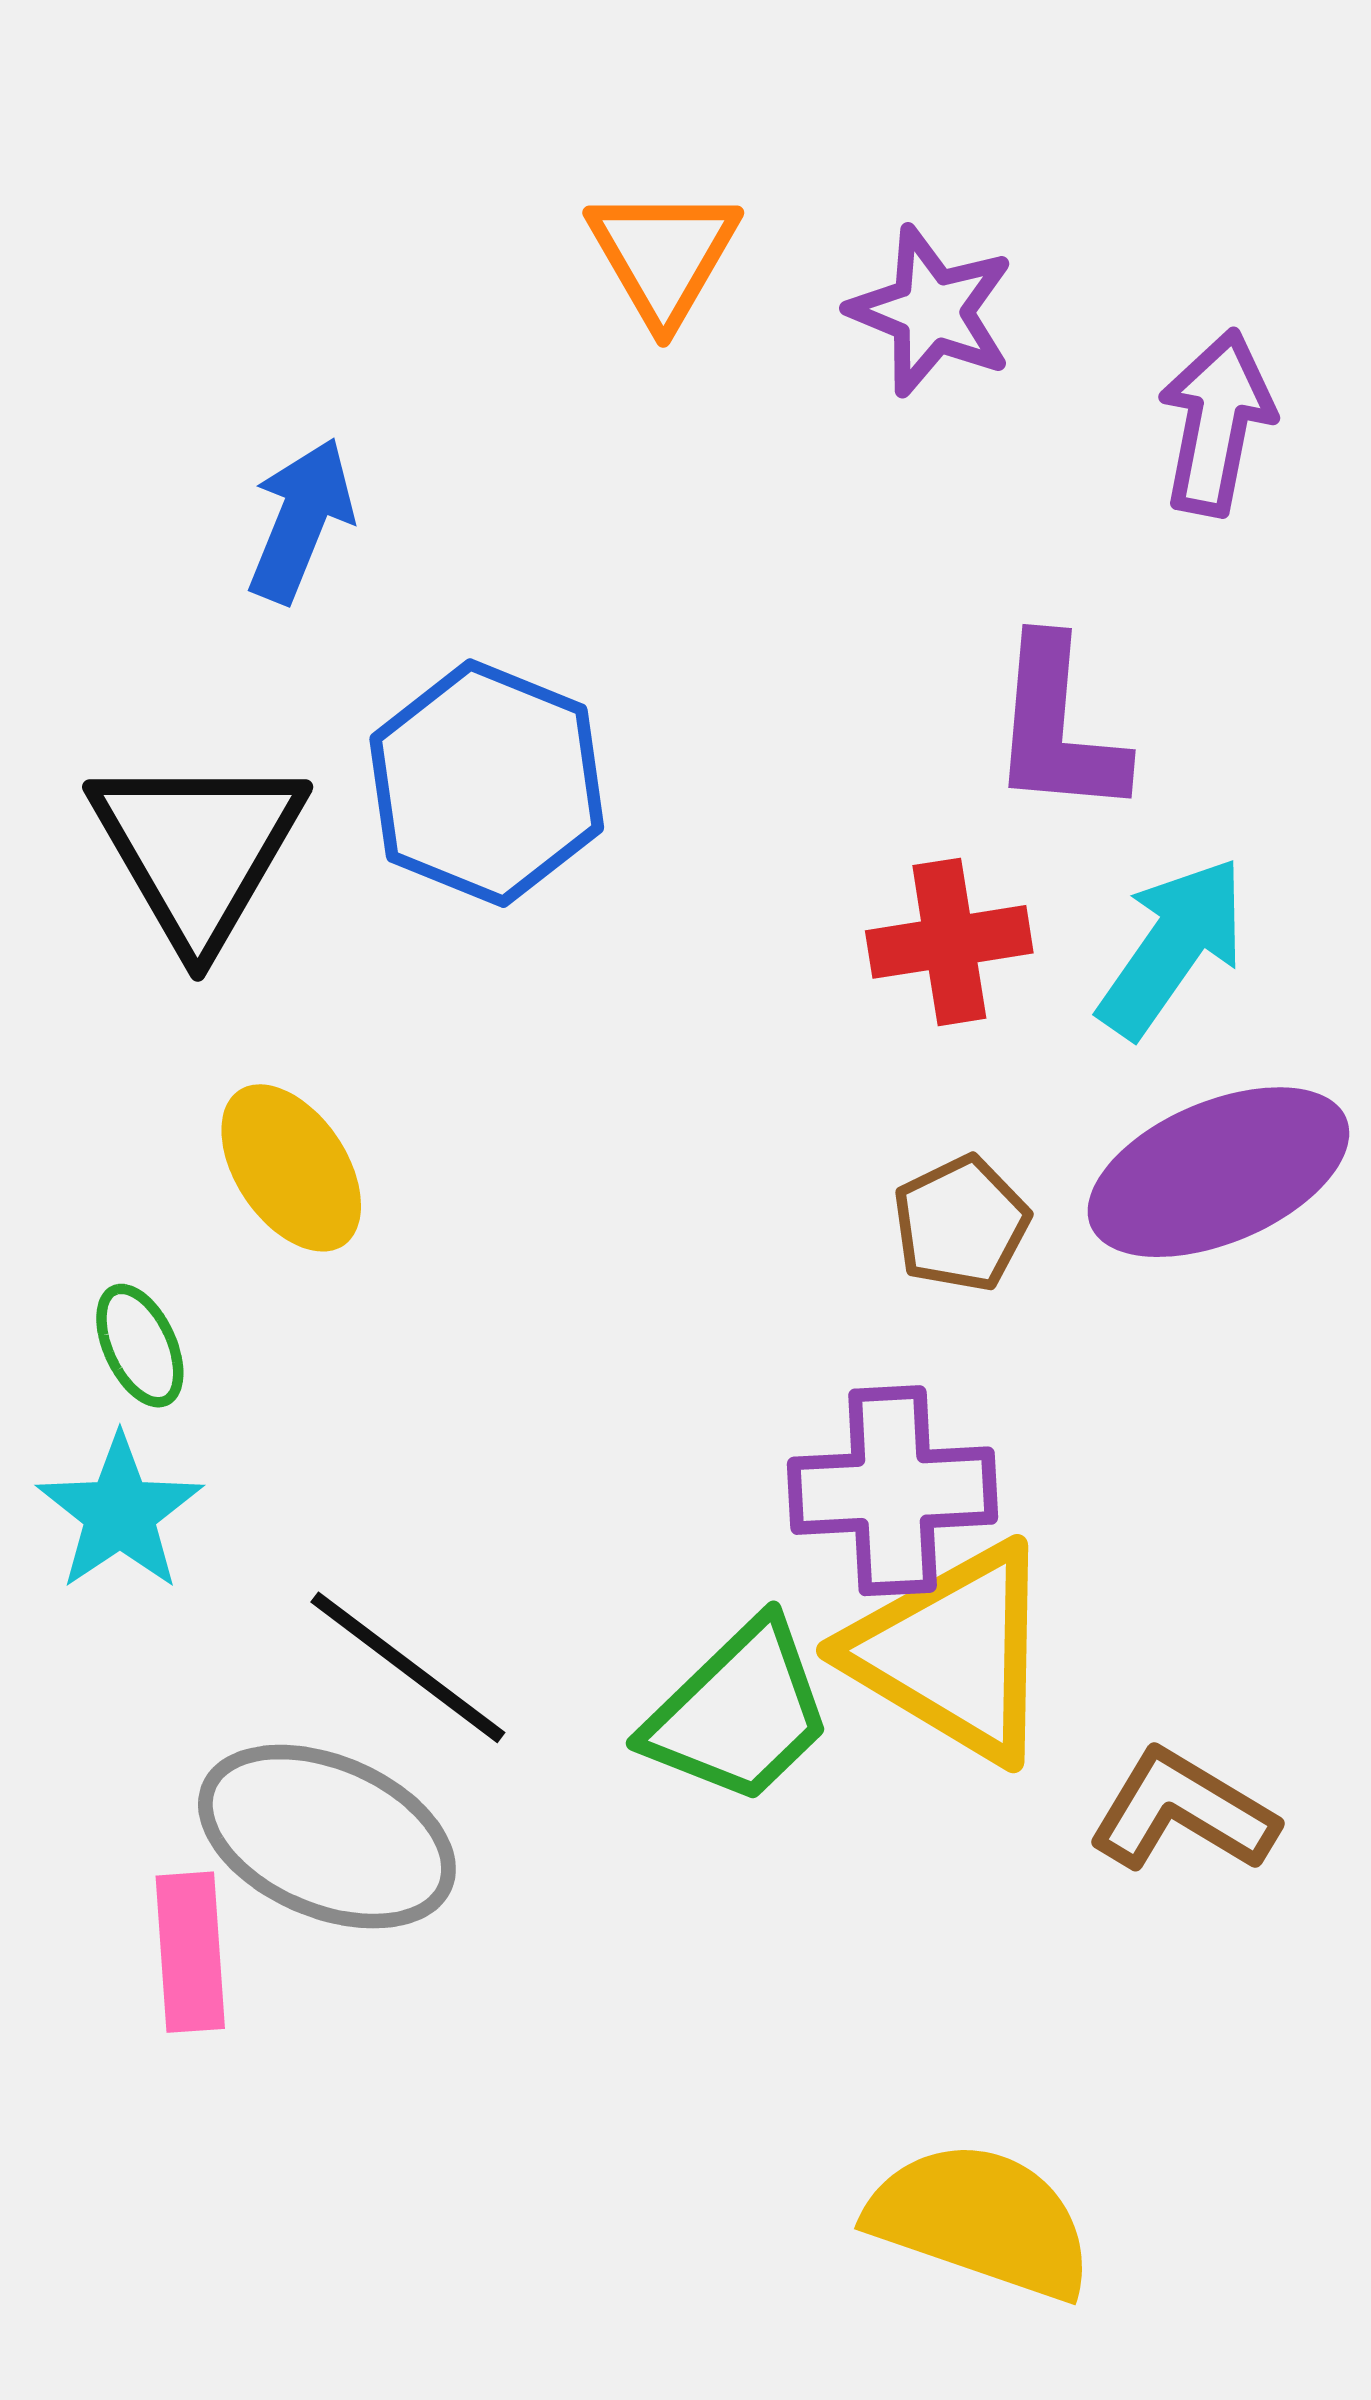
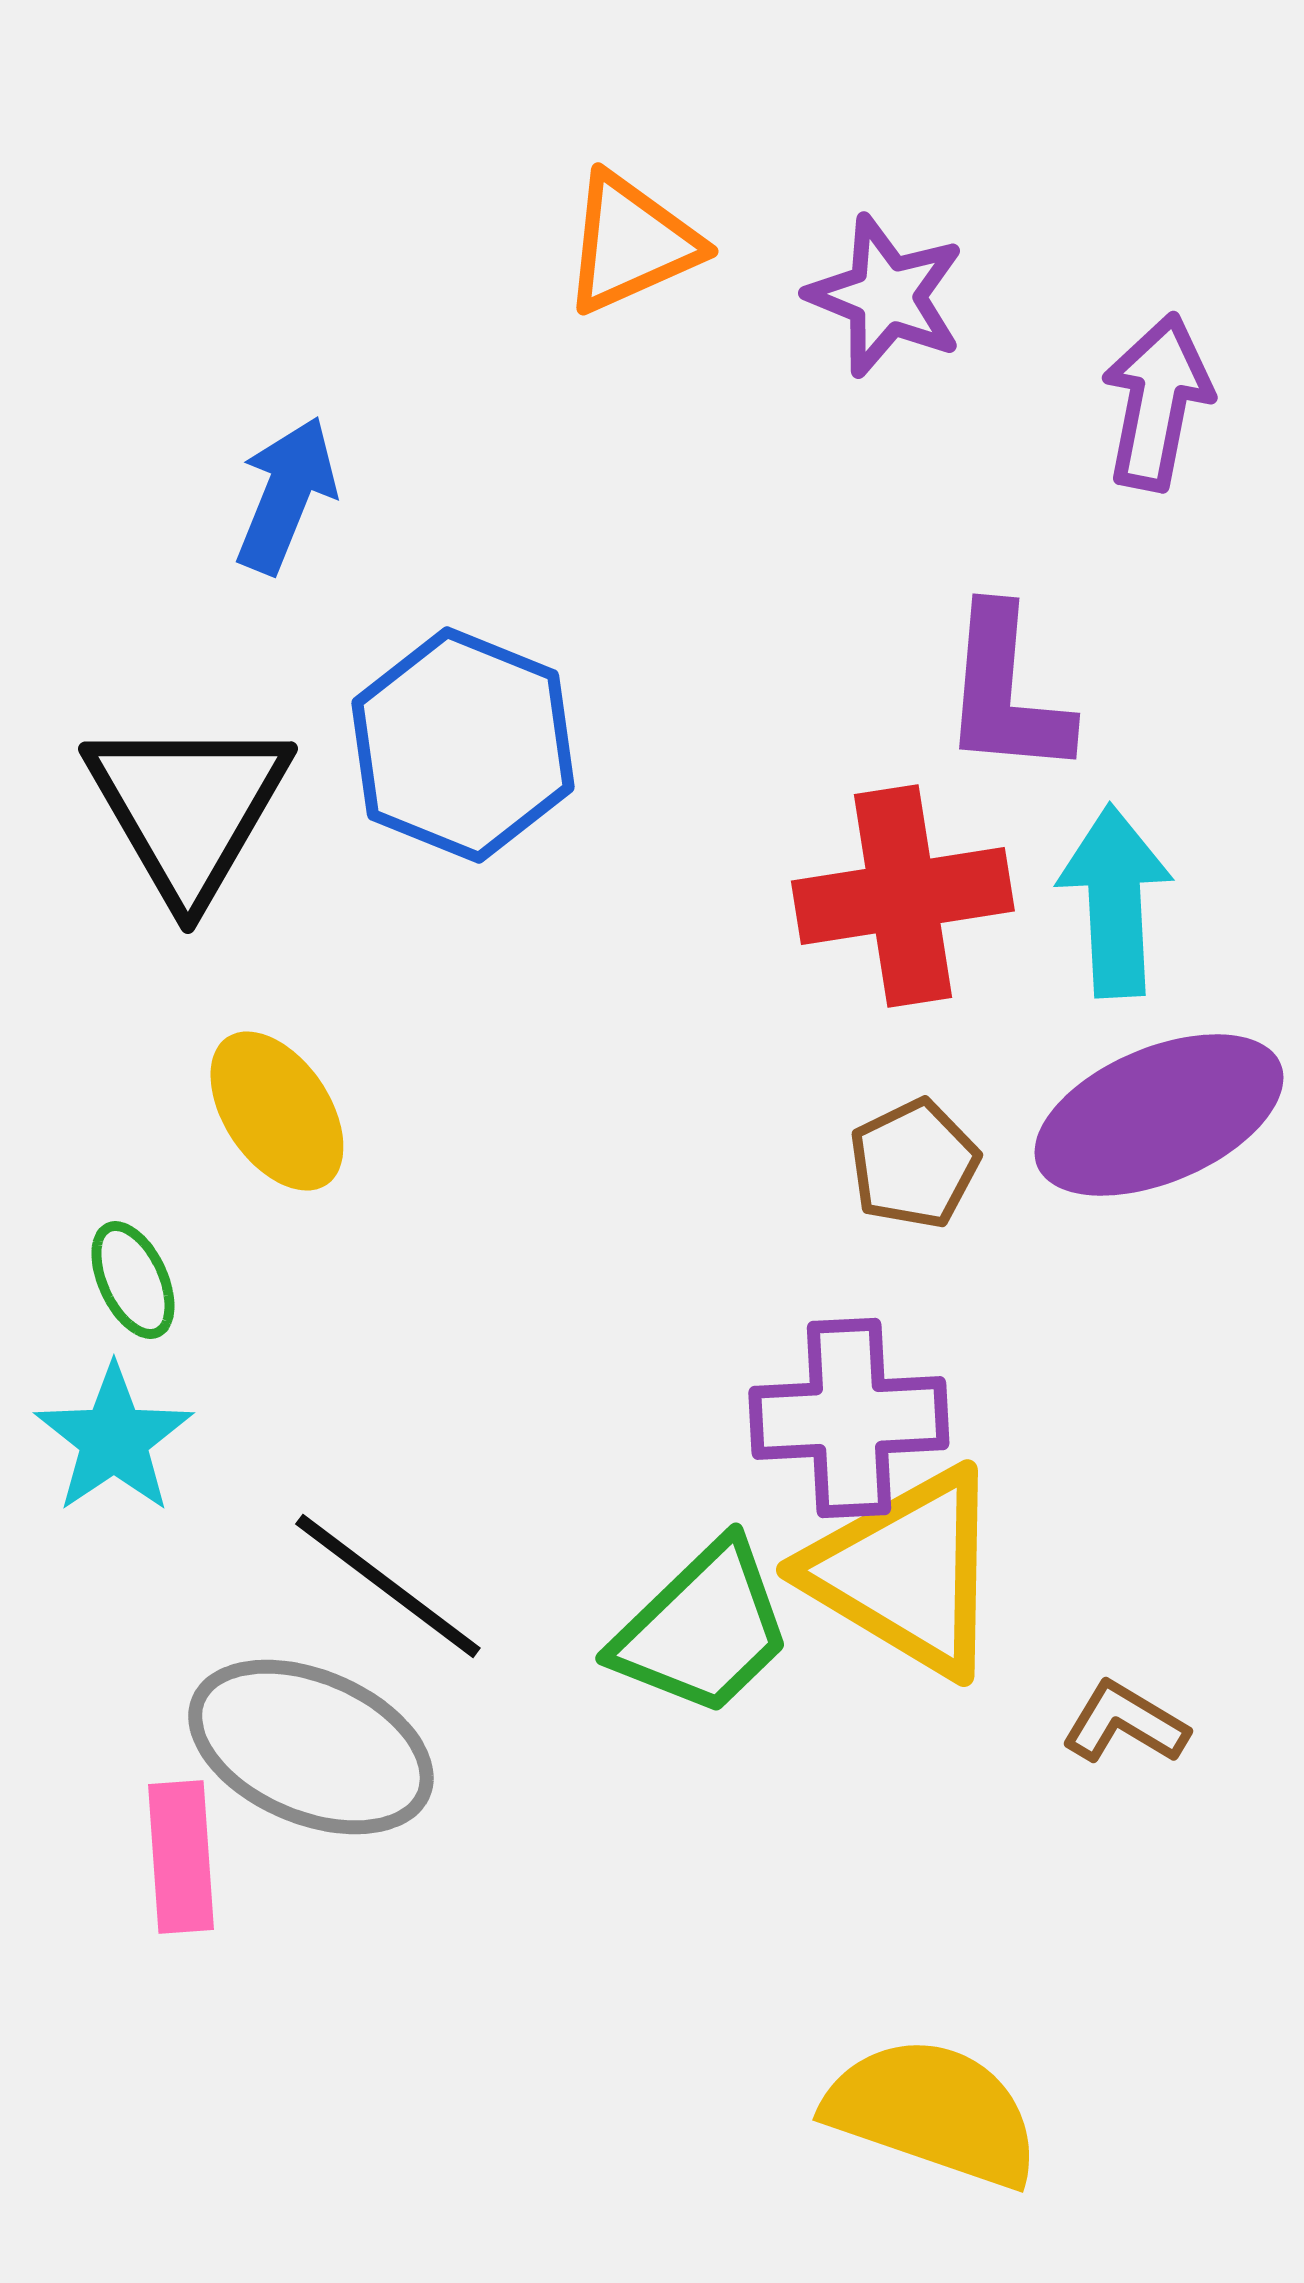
orange triangle: (663, 255) -> (631, 243), turned 36
red cross: (949, 942) -> (903, 896), size x1.4
cyan arrow: (1172, 947) -> (1115, 901), turned -38
brown L-shape: (1183, 1811) -> (1125, 1723), size x0.7

